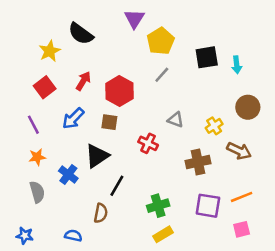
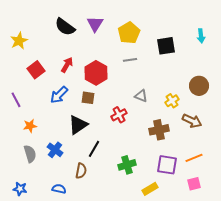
purple triangle: (134, 19) -> (95, 24), moved
yellow star: (50, 51) -> (19, 41), moved
cyan arrow: (237, 65) -> (201, 36), moved
gray line: (162, 75) -> (130, 60), turned 40
purple line: (33, 125) -> (16, 100), moved
red cross: (148, 143) -> (119, 115), turned 35
blue cross: (68, 175) -> (55, 150), moved
yellow rectangle: (163, 234) -> (150, 189), moved

